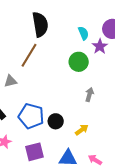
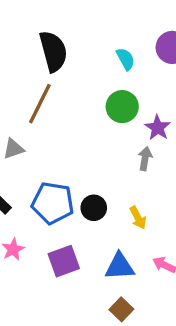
purple star: (100, 46) -> (158, 128), moved
yellow arrow: (82, 130) -> (138, 218), turned 104

